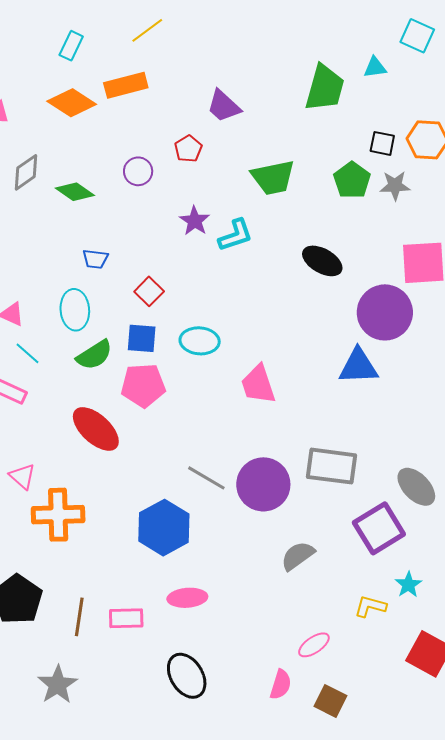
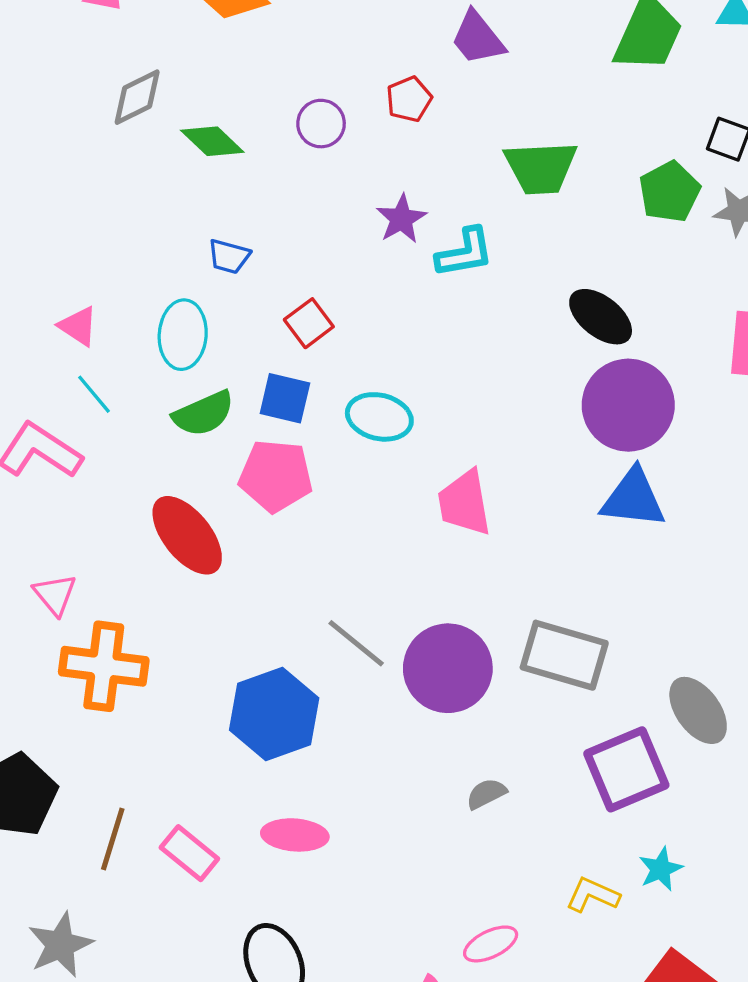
purple circle: (385, 312) -> (628, 405), moved
gray semicircle: (298, 556) -> (486, 794), size x0.7
pink rectangle: (126, 618) -> (189, 853), turned 32

